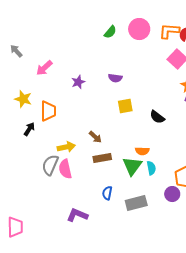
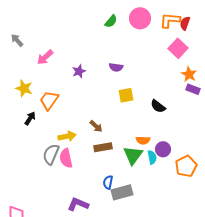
orange trapezoid: (48, 111) -> (49, 100), turned -145
purple circle: (172, 194) -> (163, 149), moved
gray rectangle: (136, 203) -> (122, 192), moved

